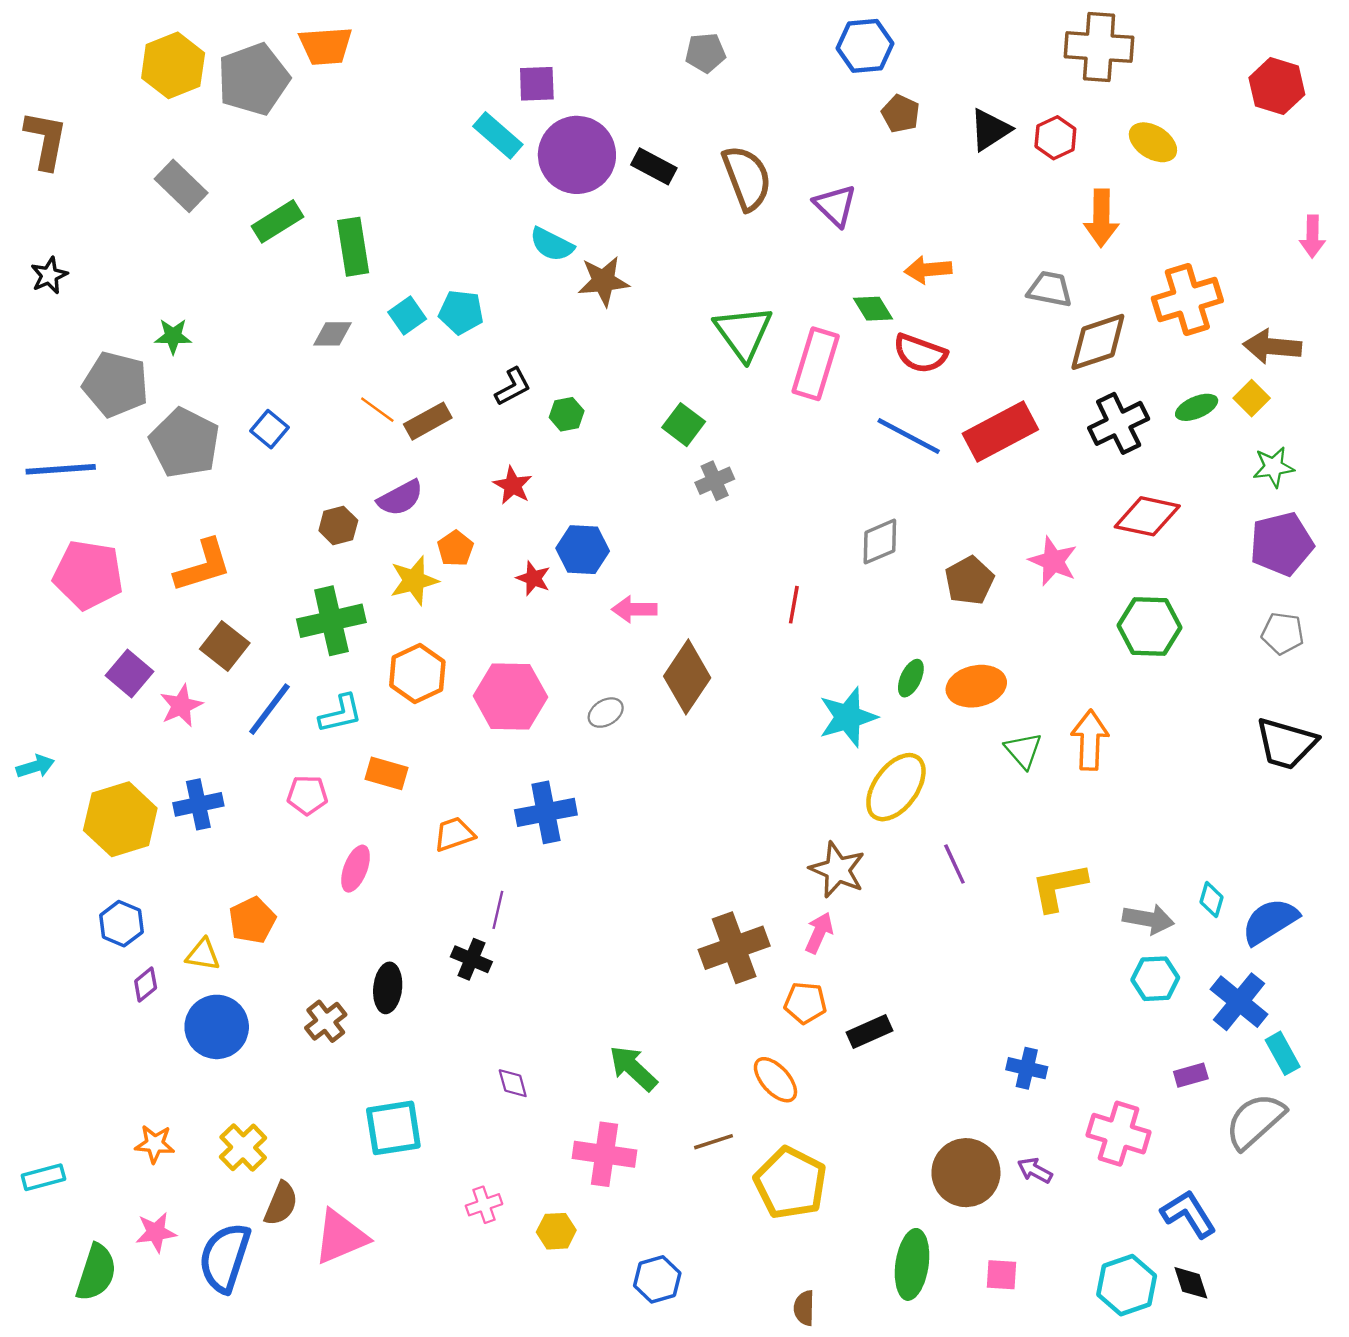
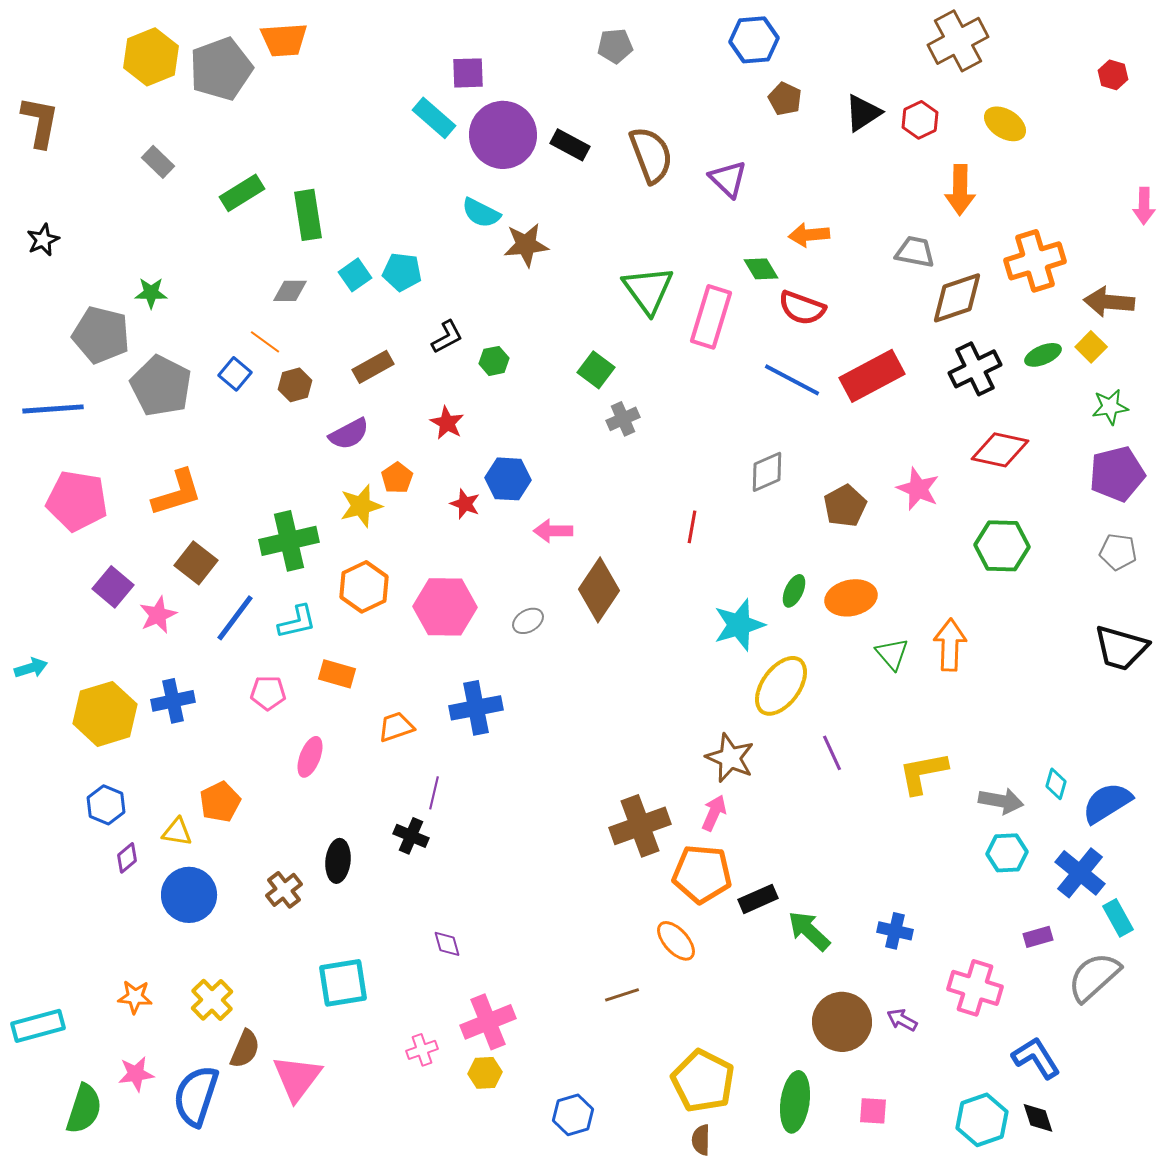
brown cross: (1099, 47) -> (958, 41), turned -32
red hexagon: (1277, 86) -> (1113, 75), size x0.6
gray rectangle: (181, 186) -> (158, 162), size x0.7
orange line: (377, 410) -> (265, 342), moved
brown hexagon: (338, 526) -> (295, 385), moved
orange pentagon: (805, 1003) -> (702, 874), size x1.6
green arrow: (633, 1068) -> (809, 931), moved
pink cross: (605, 1154) -> (488, 1022), moved, turned -30
cyan rectangle: (43, 1177) -> (38, 1026), size x1.4
yellow pentagon: (790, 1183) -> (703, 1081), moved
pink triangle: (341, 1237) -> (297, 1078), turned -30

